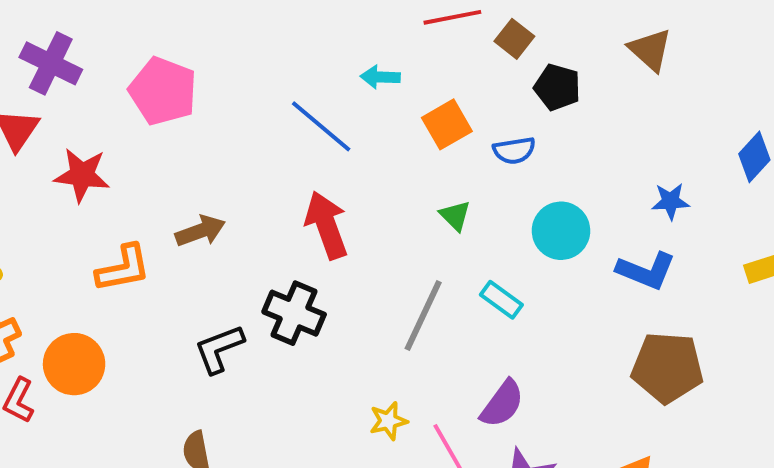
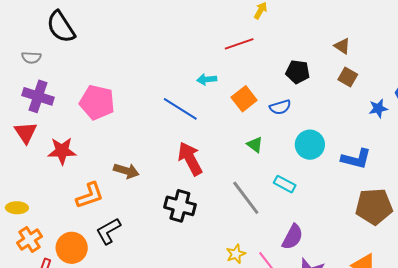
brown square: (514, 39) -> (348, 77), moved
brown triangle: (650, 50) -> (342, 46), size x0.7
blue star: (670, 201) -> (378, 108), moved
brown arrow: (200, 231) -> (126, 171), turned 45
gray line: (423, 315) -> (246, 198), turned -54
black L-shape: (219, 349) -> (108, 231), moved

